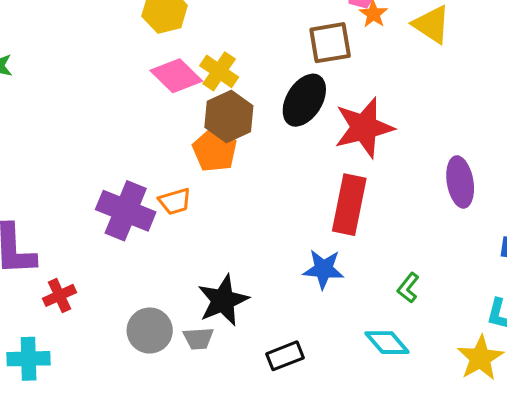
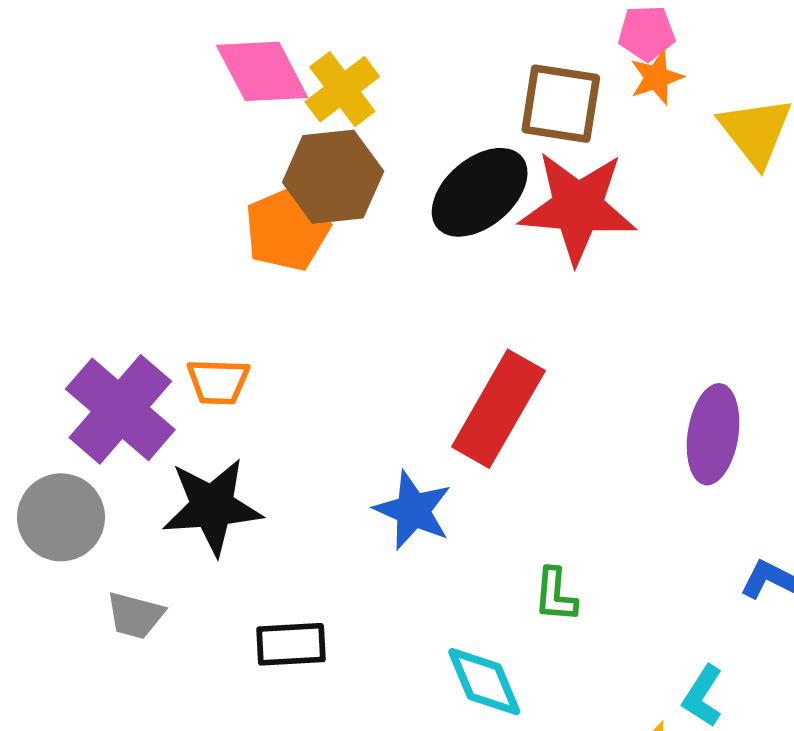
red star: (364, 128) -> (578, 207), moved
orange trapezoid: (175, 201) -> (218, 382), moved
purple cross: (126, 211) -> (120, 409), moved
green L-shape: (408, 288) -> (555, 595), turned -52
gray trapezoid: (198, 338) -> (135, 615), moved

